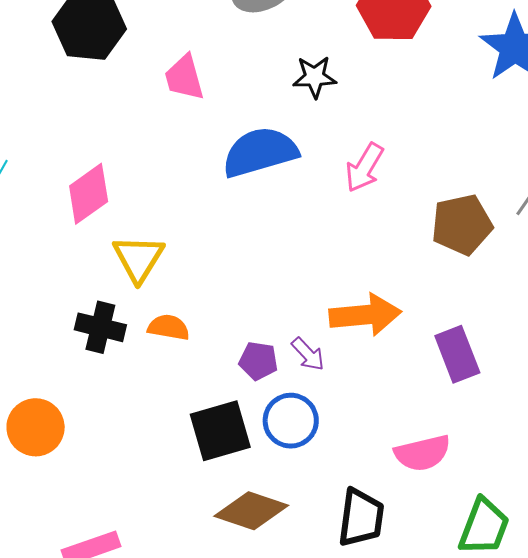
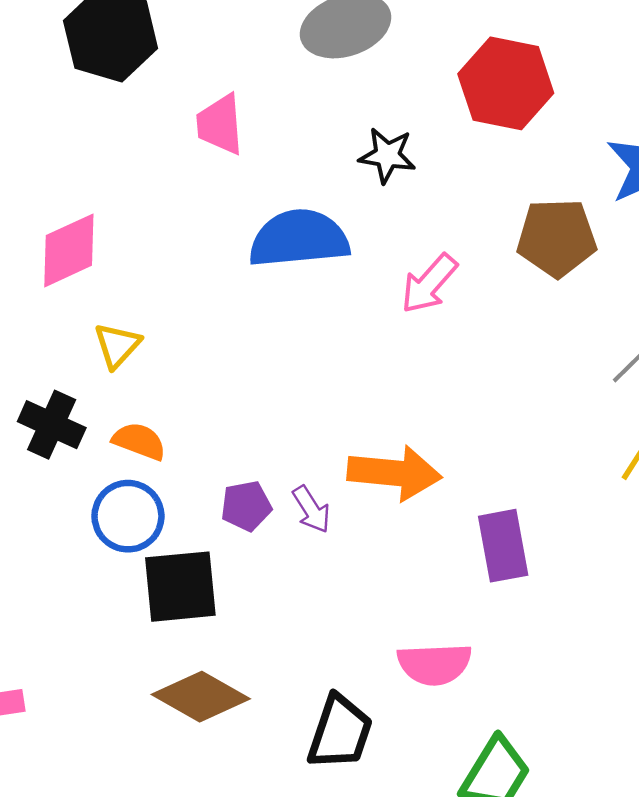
brown pentagon: (462, 225) -> (557, 238), moved
yellow triangle: (138, 258) -> (117, 345), size x0.7
purple pentagon: (258, 361) -> (246, 506), turned -30
blue circle: (291, 421) -> (128, 516), moved

